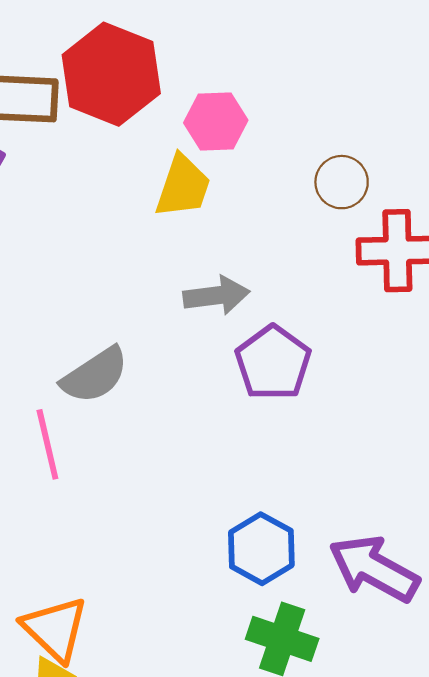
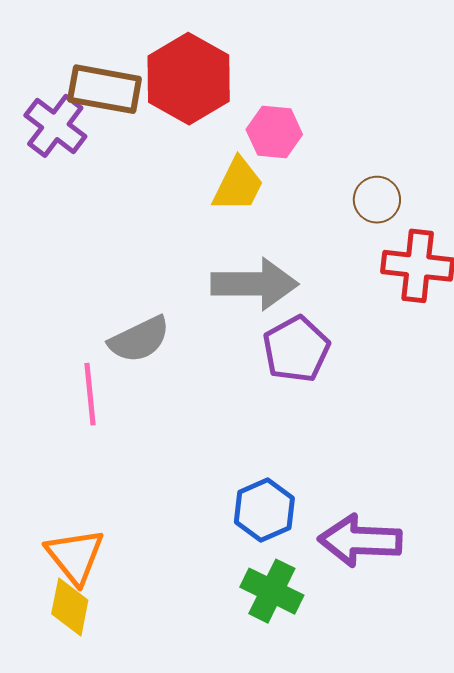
gray arrow: (216, 296) -> (255, 284), size x1.5
purple arrow: (374, 569) -> (360, 541), turned -34

